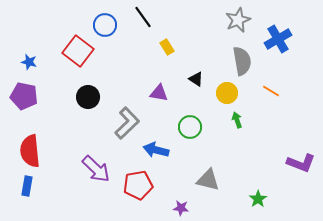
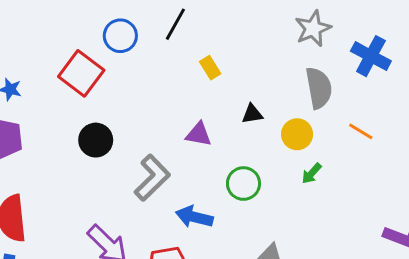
black line: (143, 17) -> (175, 24), turned 65
blue cross: (278, 39) -> (371, 56), turned -32
black triangle: (196, 79) -> (252, 114), turned -42
green arrow: (237, 120) -> (312, 173), turned -119

